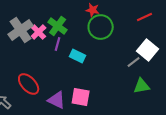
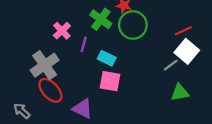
red line: (145, 17) -> (183, 31), moved
green cross: (58, 26) -> (101, 19), moved
gray cross: (21, 30) -> (45, 65), moved
pink square: (81, 97) -> (110, 81), moved

